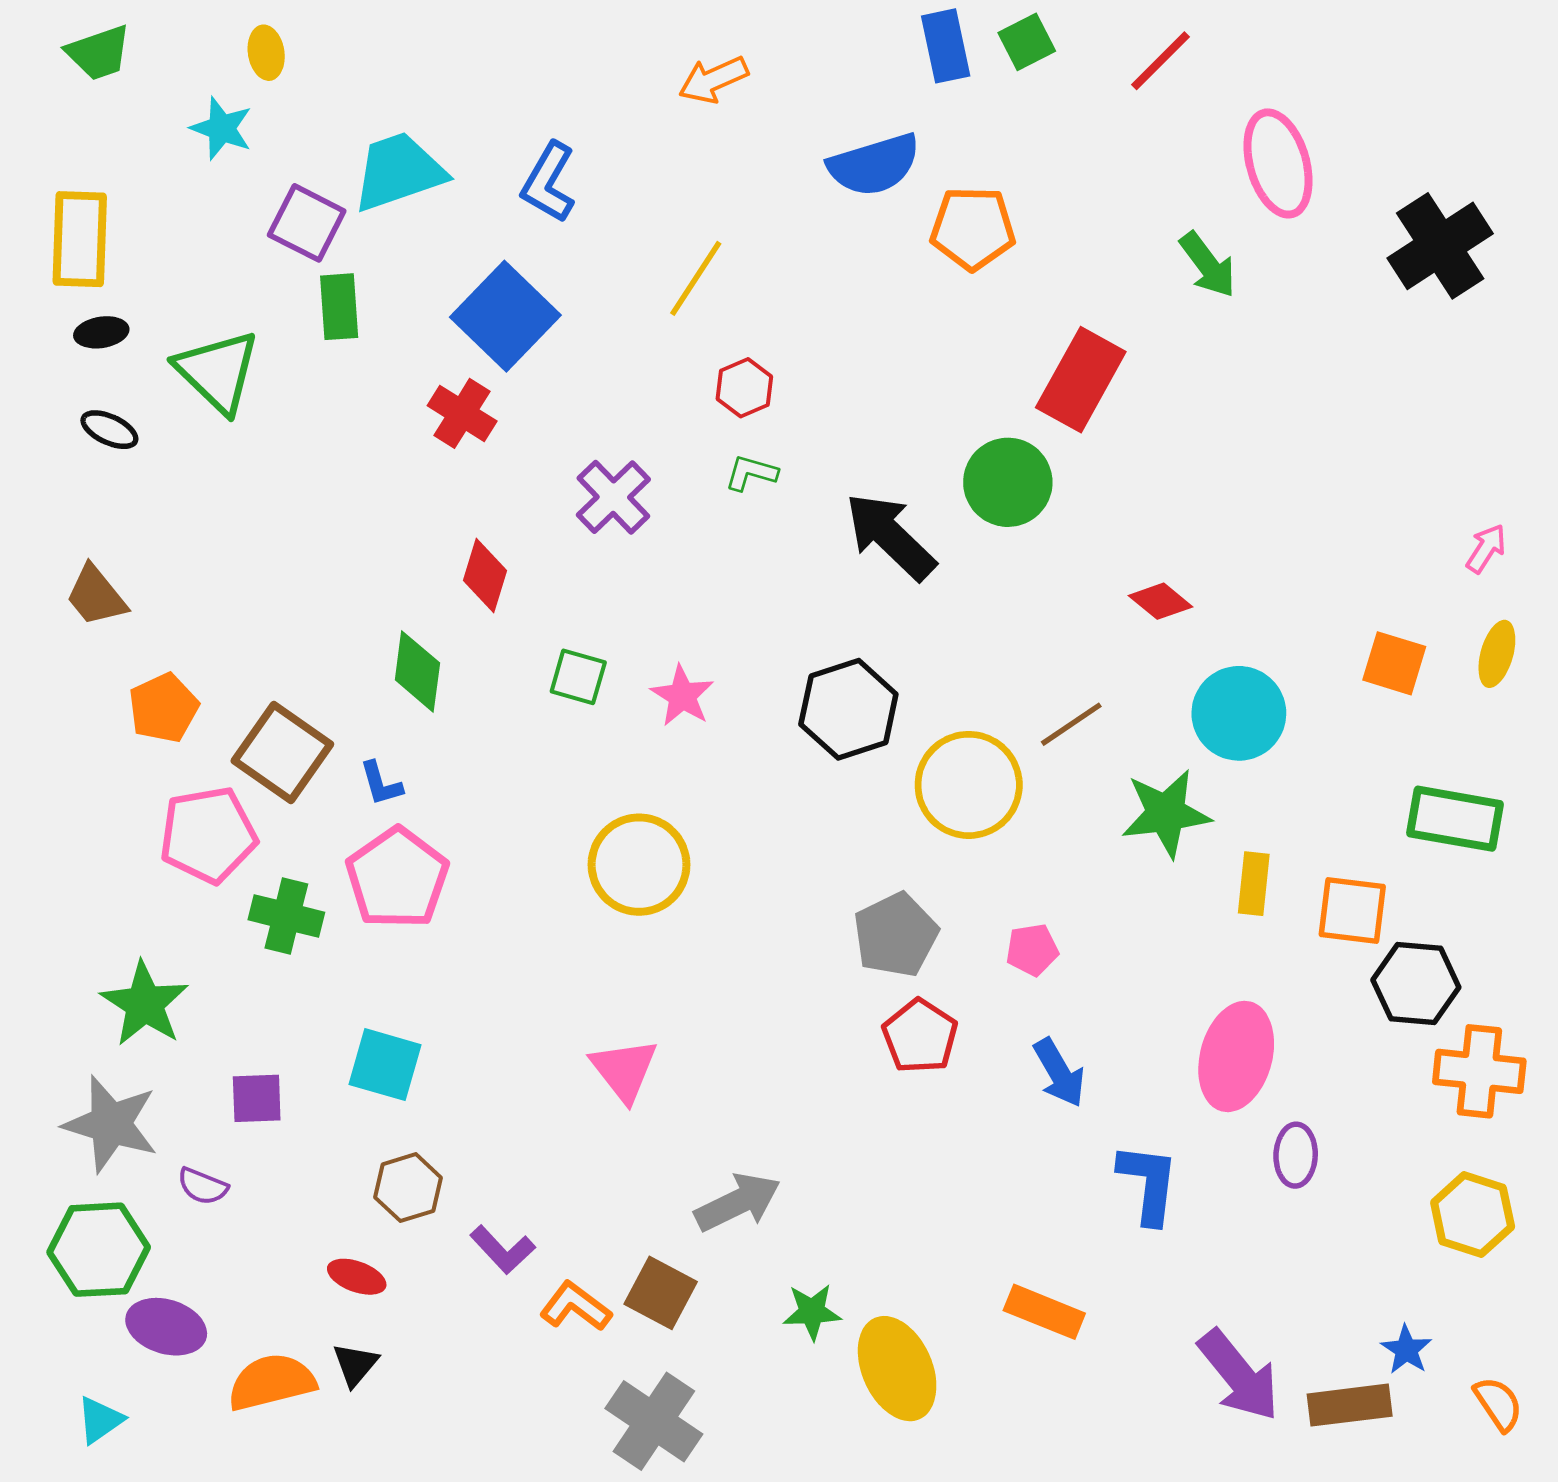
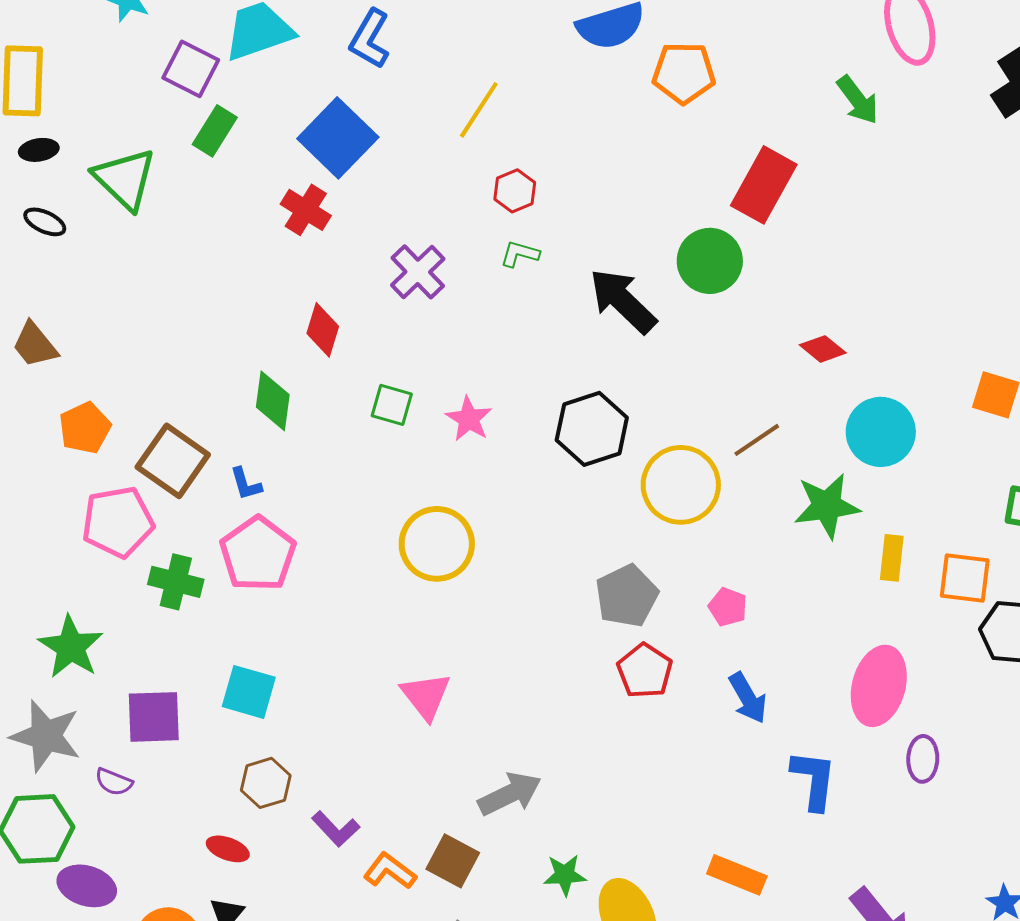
green rectangle: (339, 307) -> (215, 131), turned 36
pink pentagon: (1032, 950) -> (728, 607), turned 30
purple square: (257, 1098) -> (154, 717), size x1.4

